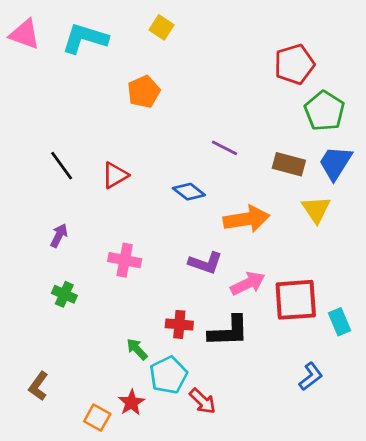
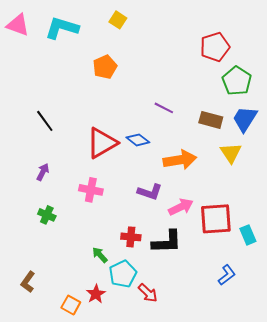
red triangle: (115, 175) -> (102, 143), moved, size x1.6

